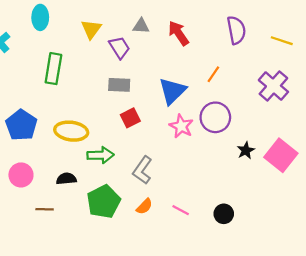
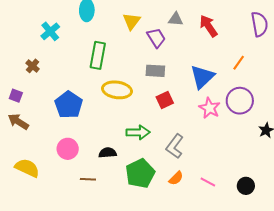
yellow ellipse: (71, 131) -> (117, 90), moved

